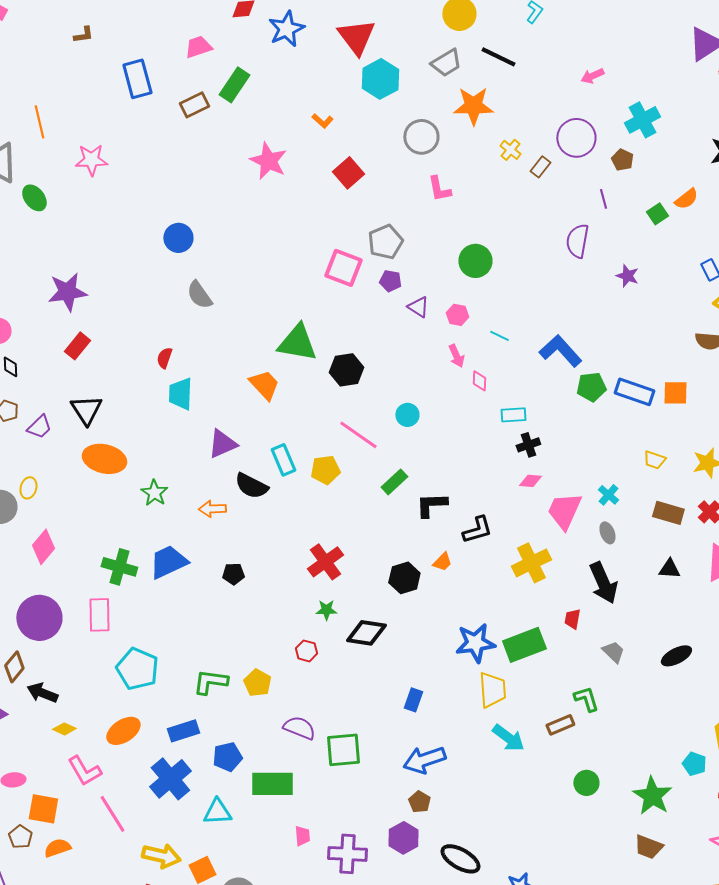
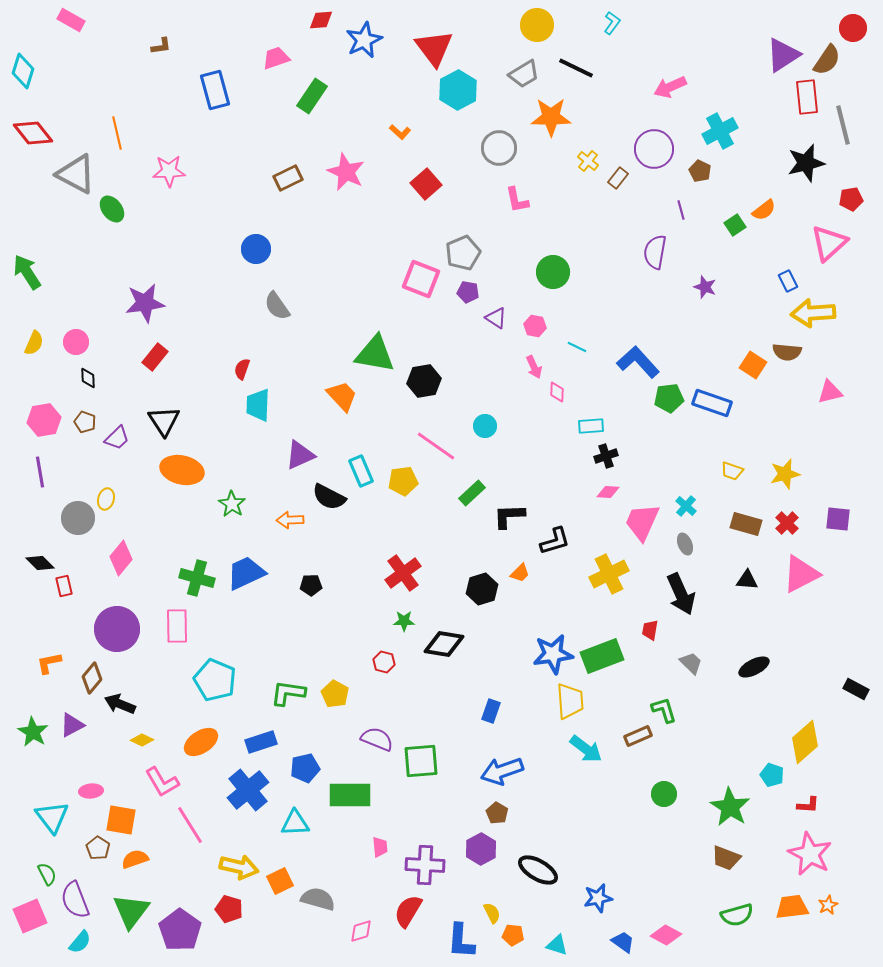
pink arrow: (592, 76) -> (670, 87), size x1.4
brown rectangle: (194, 105) -> (288, 178), moved
orange square: (675, 393) -> (753, 365), moved, turned 32

